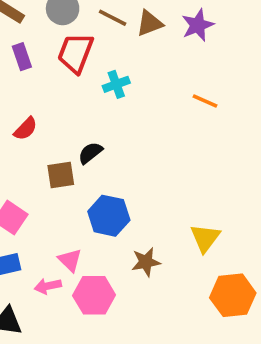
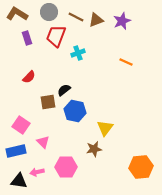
blue hexagon: (109, 216) -> (75, 111), moved
yellow triangle: (205, 238) -> (105, 128), moved
pink triangle: (70, 260) -> (43, 142), moved
pink arrow: (48, 286) -> (37, 172), moved

